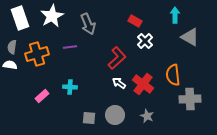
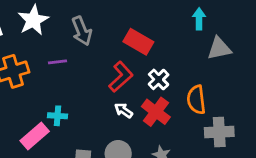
red rectangle: (135, 21) -> (138, 42), moved, size x1.5
gray triangle: (190, 37) -> (219, 48), turned -42
white cross: (145, 41) -> (159, 79), moved
pink rectangle: (42, 96) -> (35, 136), moved, size x1.5

